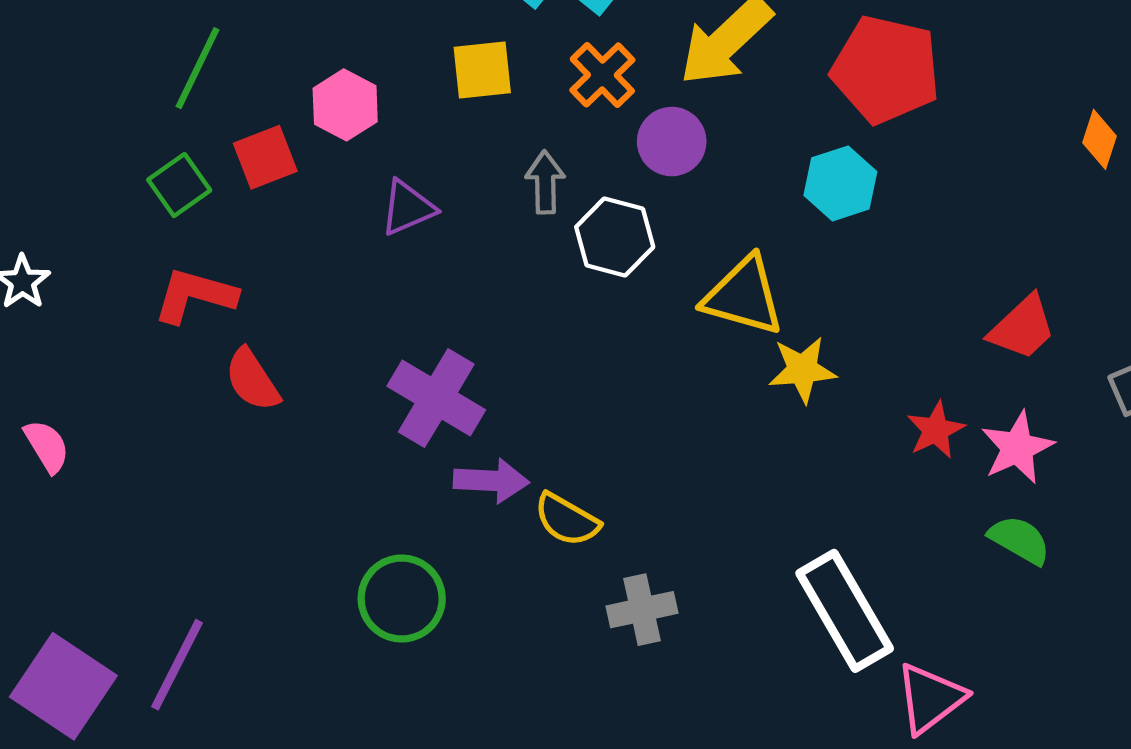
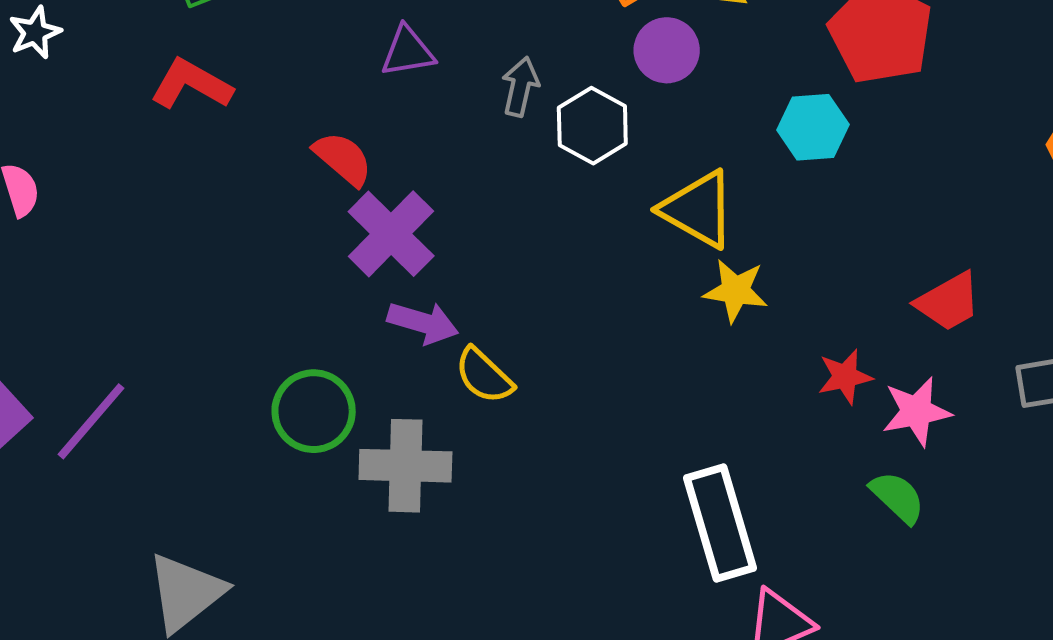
gray arrow: (545, 182) -> (520, 87), moved
red semicircle: (252, 380) -> (343, 159), moved, turned 150
gray cross: (642, 610) -> (405, 466), moved, size x1.4

